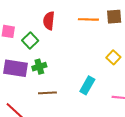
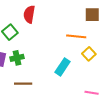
orange line: (88, 19) -> (76, 36), moved
cyan rectangle: (87, 85) -> (62, 67), moved

